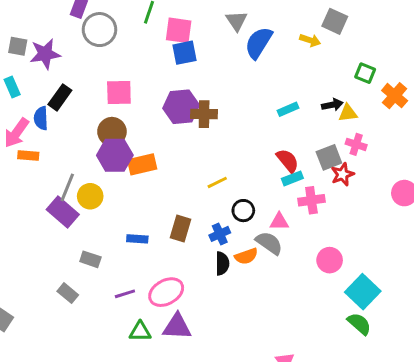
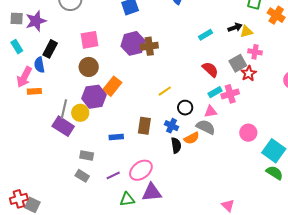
purple hexagon: (115, 155) -> (94, 97), moved
orange rectangle: (142, 164) -> (112, 86), turned -30
cyan rectangle: (292, 178) -> (215, 92), moved
blue cross: (220, 234) -> (172, 126), turned -32
gray rectangle: (68, 293) -> (82, 176), moved

